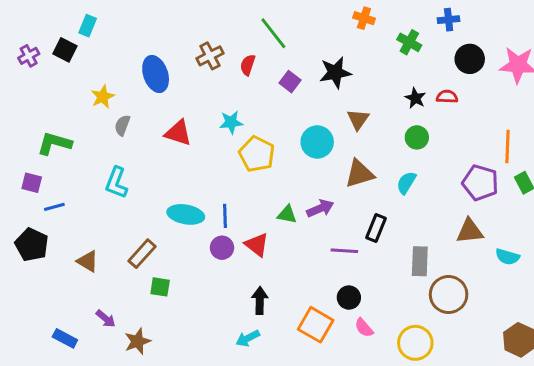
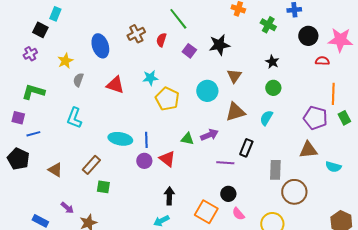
purple cross: (29, 56) -> (30, 54), moved
red semicircle: (447, 97) -> (322, 61), moved

